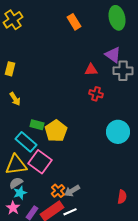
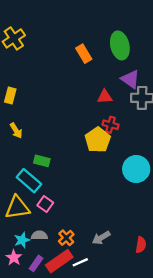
green ellipse: (117, 18) -> (120, 45), moved
orange rectangle: (74, 22) -> (84, 54), moved
yellow pentagon: (56, 131) -> (98, 140), moved
pink square: (40, 162) -> (45, 204), size x0.6
gray semicircle: (16, 183) -> (39, 235), moved, turned 32
gray arrow: (72, 191) -> (101, 238), moved

